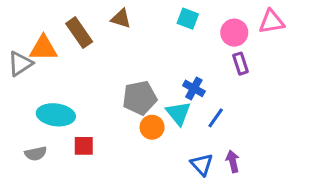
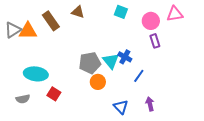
gray triangle: (20, 64) -> (13, 30), moved
cyan triangle: (178, 113) -> (111, 61), moved
red square: (84, 146) -> (54, 94), turned 32
blue triangle: (202, 164) -> (121, 107), moved

